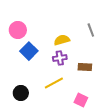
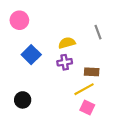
pink circle: (18, 30) -> (19, 20), moved
yellow line: (54, 83) -> (84, 89), moved

